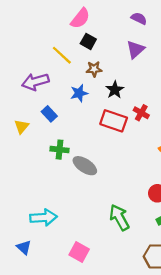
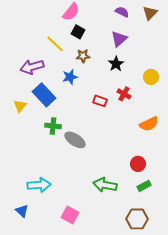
black star: (115, 90) -> (116, 64), moved
blue rectangle: (49, 114) -> (44, 95), size x1.6
red rectangle: (114, 121) -> (100, 101), size x0.6
green arrow: (119, 217) -> (105, 185), turned -50

